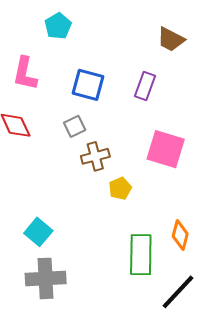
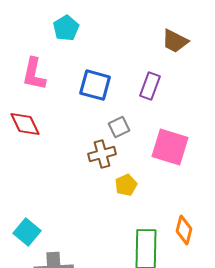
gray square: (75, 126) -> (119, 127), moved
cyan square: (38, 232) -> (27, 232), moved

